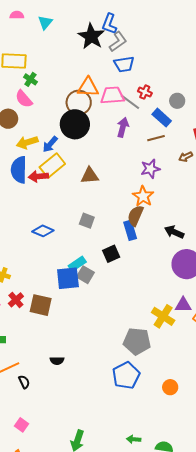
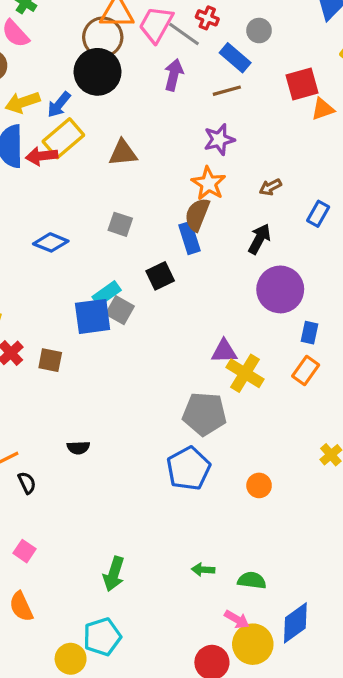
pink trapezoid: (112, 95) -> (156, 24), turned -55
brown arrow: (186, 157) -> (270, 187), moved
black arrow: (174, 232) -> (259, 239), turned 96
brown square: (41, 305) -> (50, 360), size x0.7
purple triangle: (183, 305) -> (224, 351), moved

